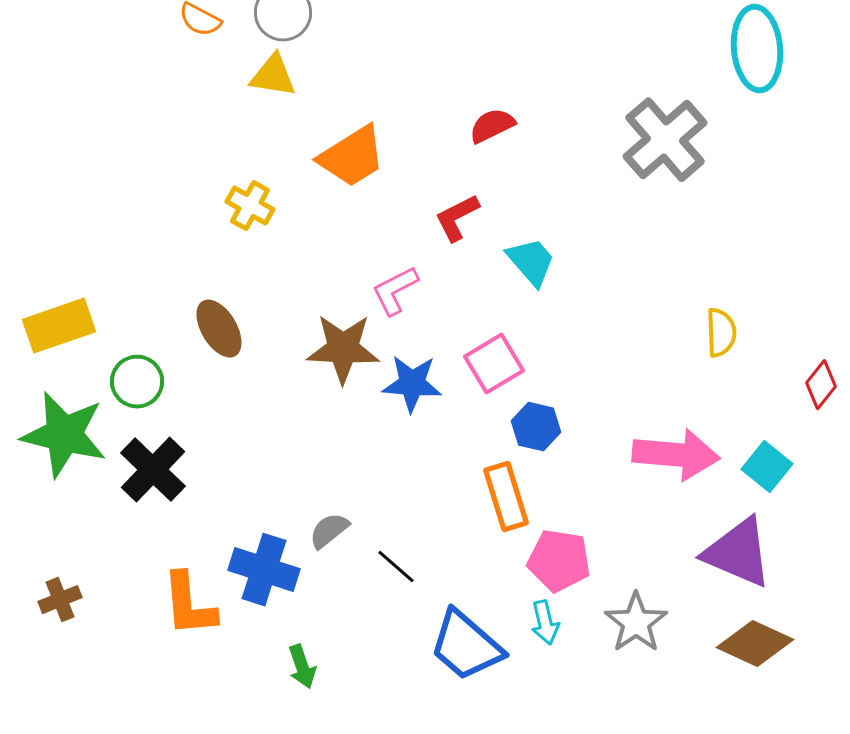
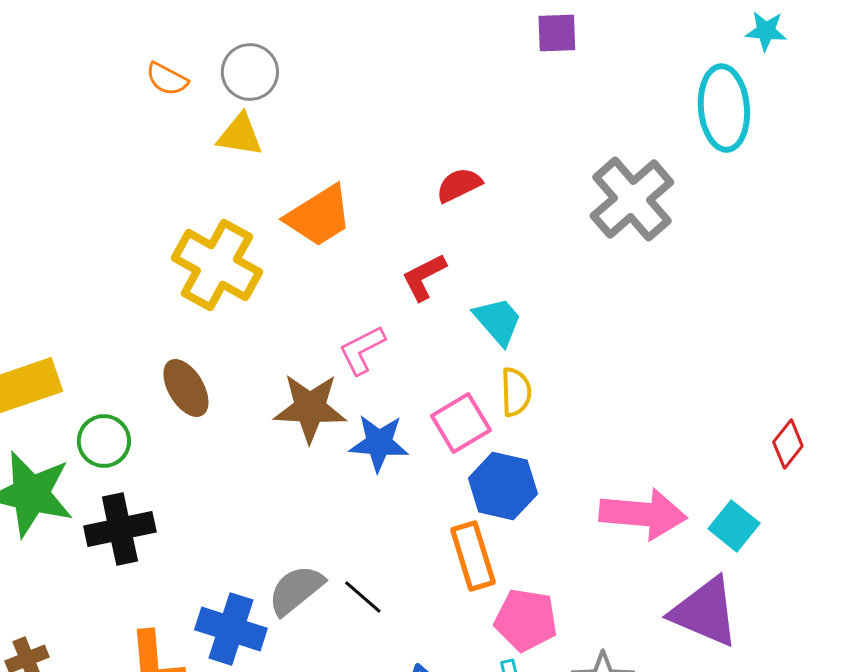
yellow cross: (250, 206) -> (217, 265), size x1.8
yellow semicircle: (721, 333) -> (516, 392), moved
blue hexagon: (536, 427) -> (503, 486), size x1.4
black cross: (153, 470) -> (120, 529), turned 34
gray semicircle: (329, 531) -> (296, 590), size x1.4
black line: (396, 567) -> (363, 597), moved

